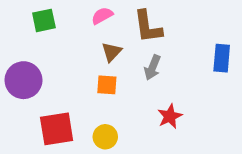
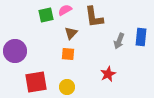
green square: (44, 20) -> (46, 15), moved
gray arrow: (152, 68) -> (119, 41), moved

